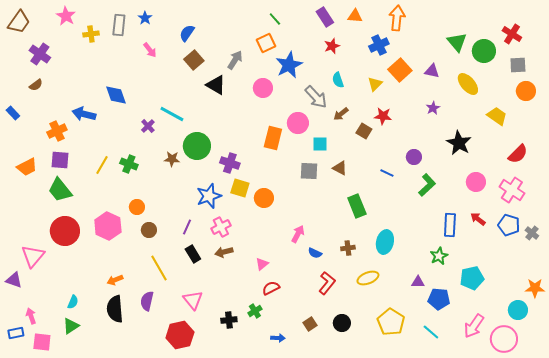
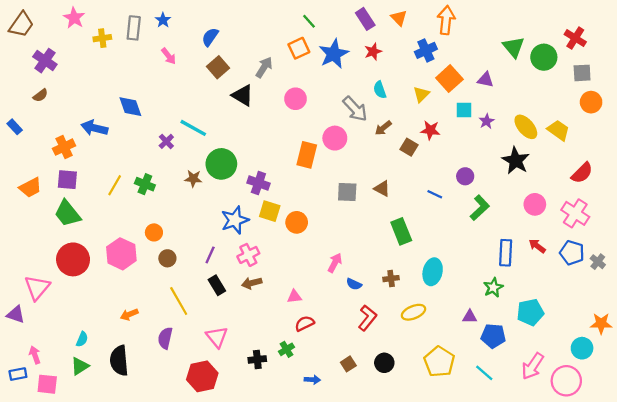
orange triangle: (355, 16) -> (399, 18), turned 42
blue star: (289, 65) -> (334, 54), moved
yellow ellipse: (468, 84) -> (526, 127), moved
cyan square: (320, 144) -> (464, 110), moved
pink triangle: (262, 264) -> (294, 297), turned 32
black semicircle: (115, 309) -> (119, 361), moved

